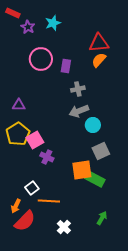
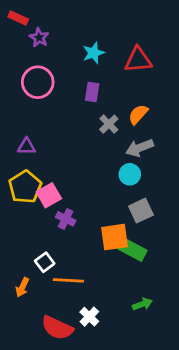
cyan star: (53, 23) -> (94, 53), moved
pink circle: (41, 59) -> (38, 82), moved
orange semicircle: (99, 60) -> (138, 114), moved
gray cross: (78, 89) -> (109, 124), turned -32
gray arrow: (79, 111) -> (140, 148), moved
green arrow: (102, 218) -> (142, 304), turned 40
red semicircle: (25, 221) -> (57, 328), moved, turned 70

